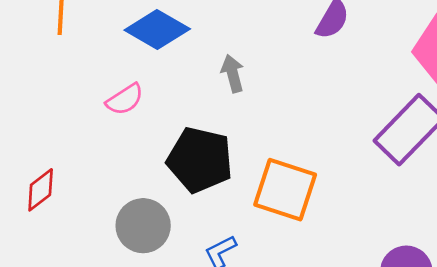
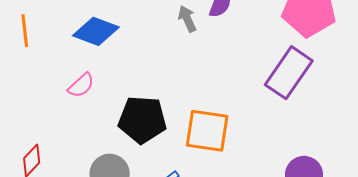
gray arrow: (233, 74) -> (187, 19), moved

